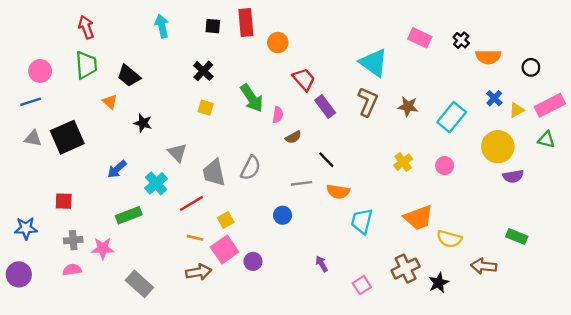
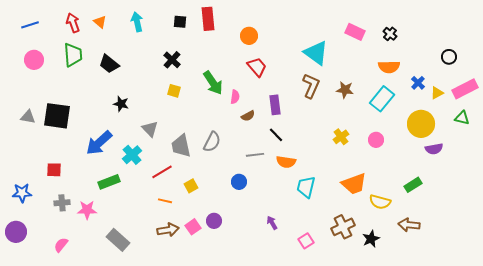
orange circle: (278, 43) -> (249, 36), moved
orange semicircle: (488, 57) -> (389, 67), moved
blue line: (31, 102) -> (30, 25), moved
orange triangle: (110, 102) -> (100, 22), moved
purple rectangle: (325, 106) -> (275, 105), moved, turned 30
black square: (67, 137) -> (57, 116), turned 32
blue arrow: (117, 169) -> (99, 143), size x1.6
green rectangle: (517, 237) -> (413, 185), moved, turned -54
pink square: (225, 250) -> (193, 227), moved, size x0.7
pink semicircle: (72, 270) -> (61, 245), moved, turned -42

